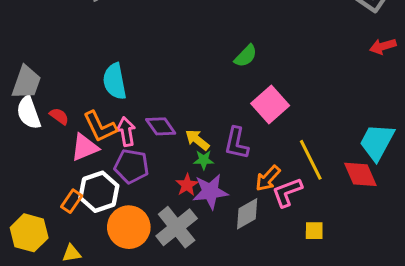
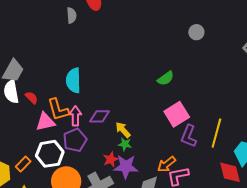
purple diamond: (161, 126) -> (100, 116), turned -65
purple L-shape: (236, 143) -> (189, 136), moved
yellow line: (311, 160) -> (216, 133), moved, turned 32
purple pentagon: (131, 166) -> (75, 140), turned 30
orange rectangle: (72, 201) -> (23, 164), moved

